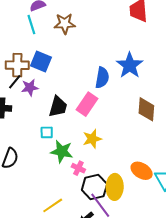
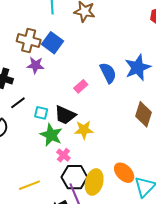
blue semicircle: (102, 78) -> (108, 73), turned -50
black line: (15, 82) -> (18, 103), moved
pink rectangle: (87, 104) -> (81, 86), moved, size x0.6
black trapezoid: (58, 107) -> (65, 115), moved, turned 85

